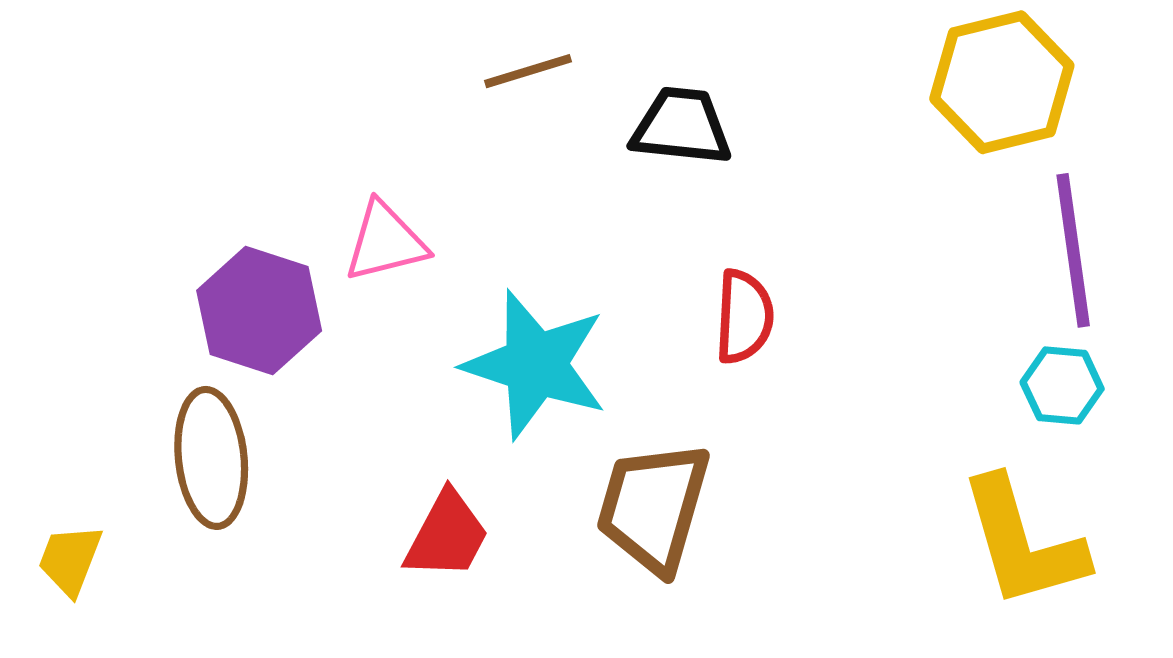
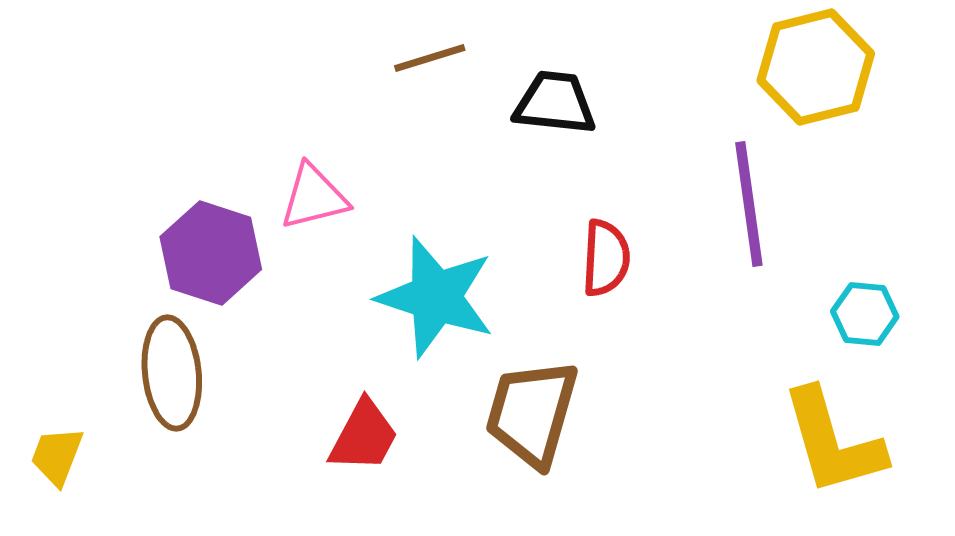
purple line: (1073, 250) -> (749, 204), moved

